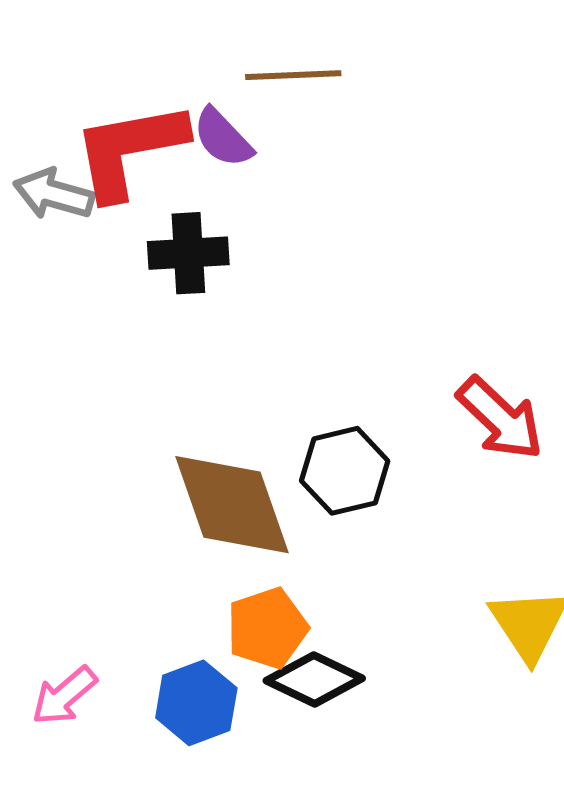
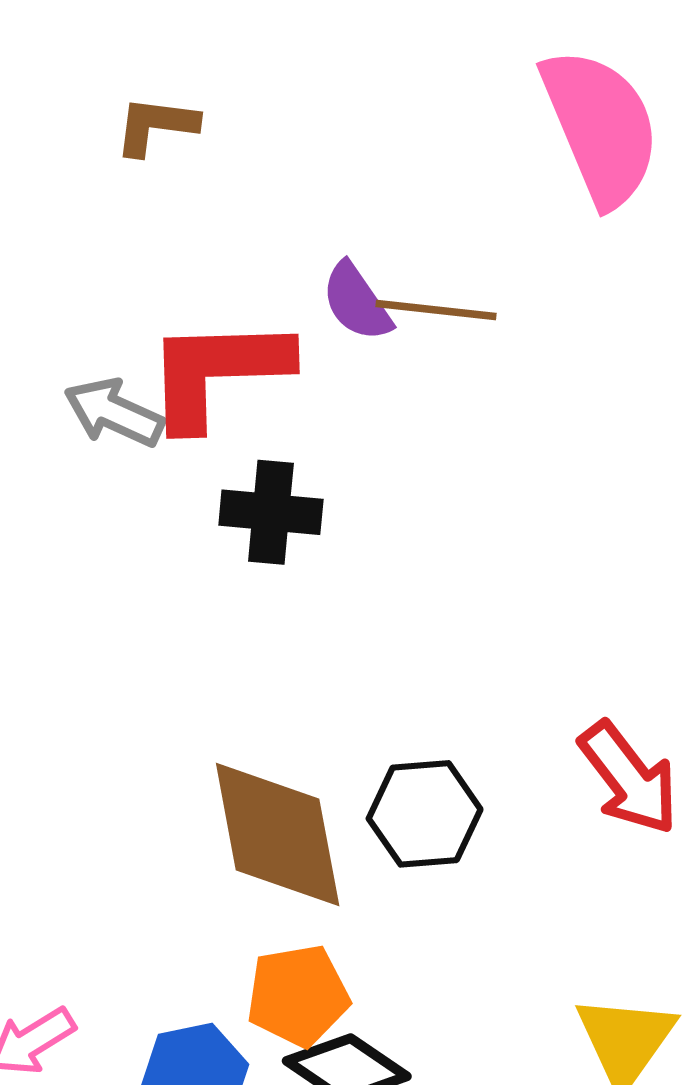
purple semicircle: (223, 138) -> (357, 302), moved

